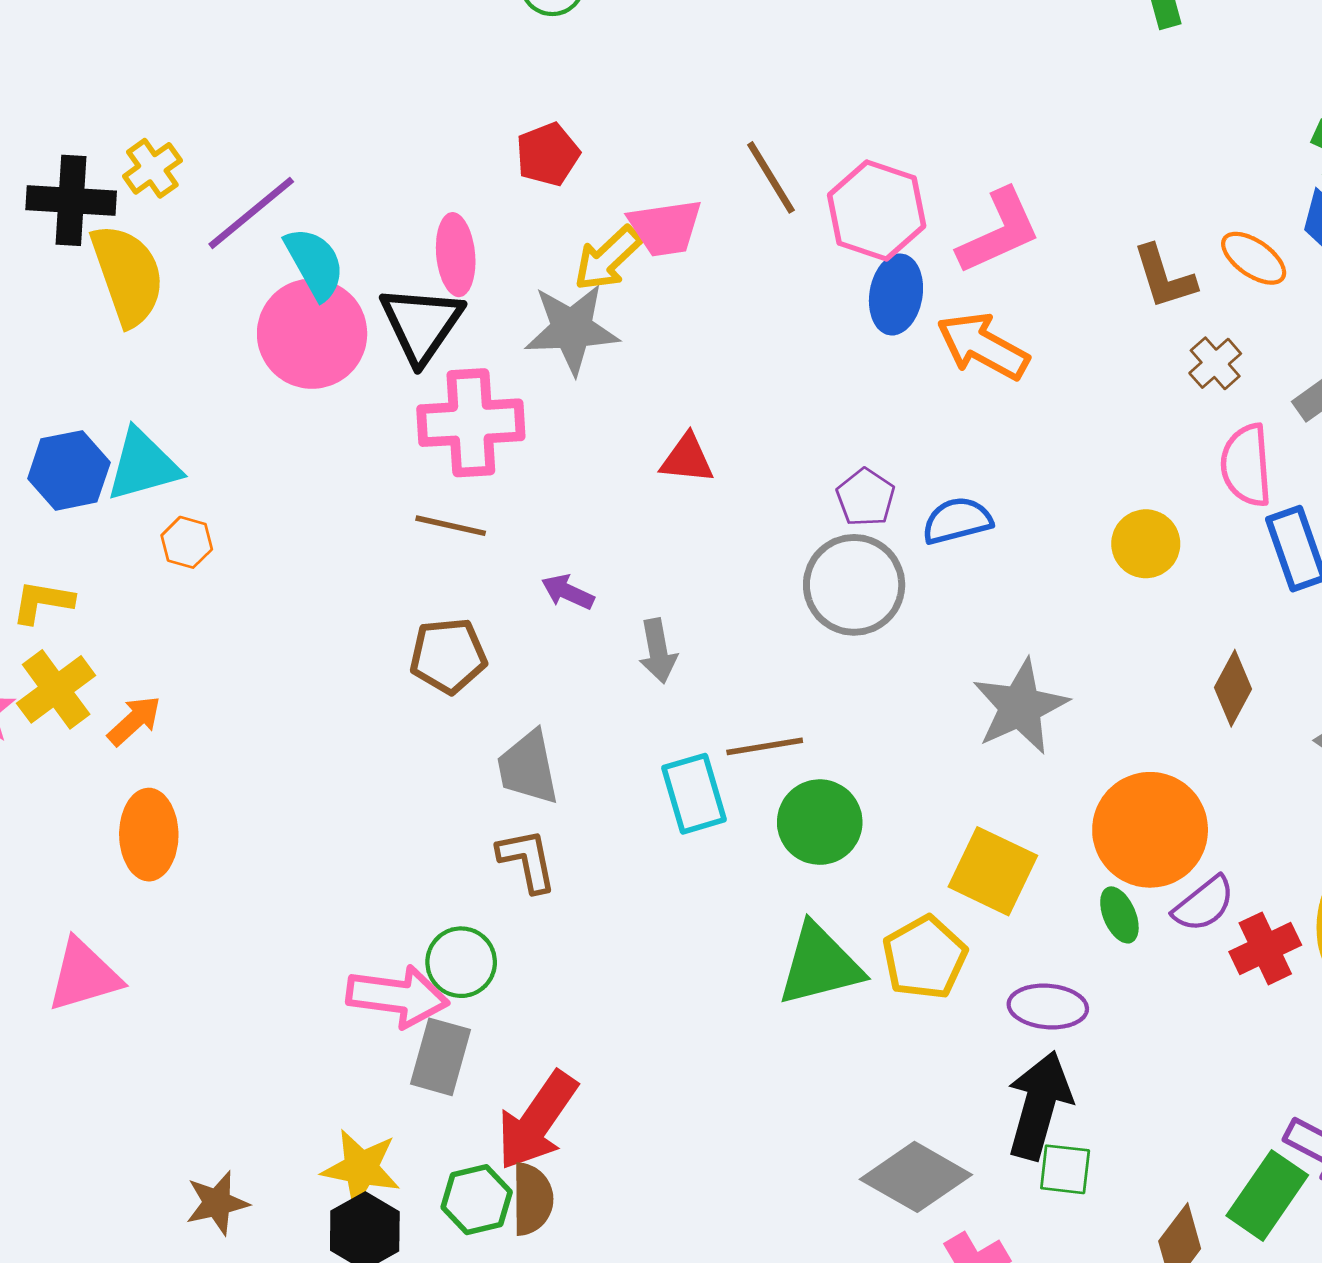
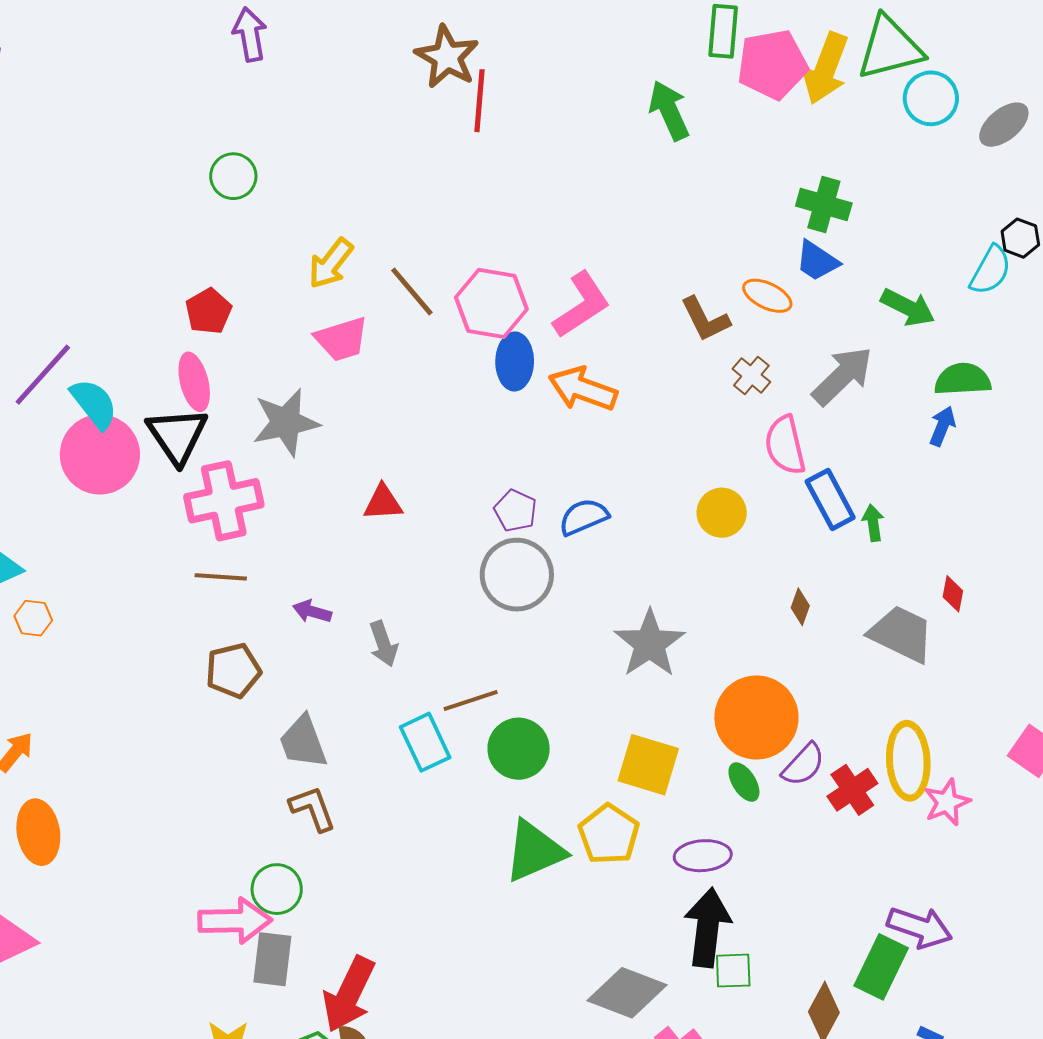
red pentagon: (548, 154) -> (208, 311), moved
yellow arrow: (608, 258) -> (331, 263), moved
brown diamond: (1233, 688) -> (800, 607), size x0.7

